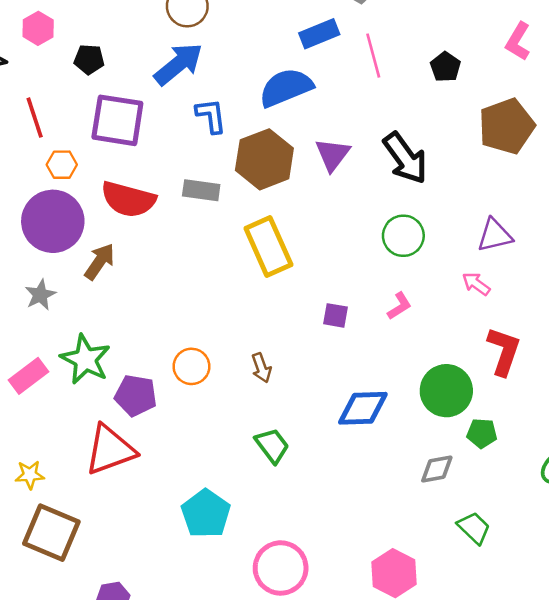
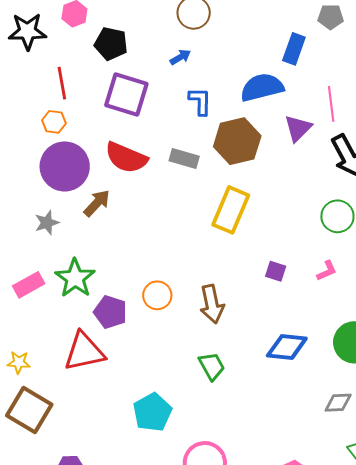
blue rectangle: (319, 34) -> (294, 49), turned -56
pink line: (373, 56) -> (331, 104), moved
black pentagon: (89, 59) -> (111, 44), size x1.4
blue arrow: (178, 64) -> (180, 57), size x0.5
purple triangle: (333, 154) -> (298, 128), moved
orange hexagon: (62, 165) -> (54, 122), moved
yellow rectangle: (268, 247) -> (231, 210), turned 39
brown arrow: (261, 368) -> (212, 304), size x1.6

